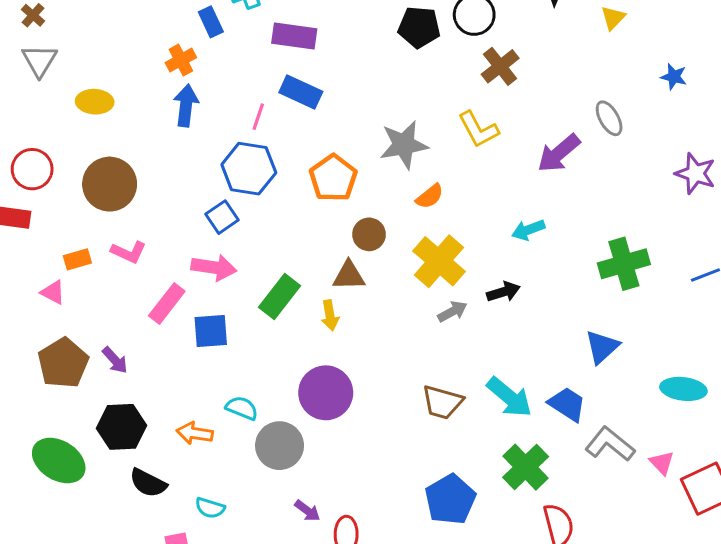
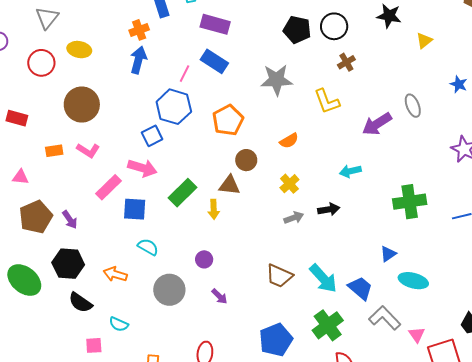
brown cross: (500, 66) -> (346, 62), size x0.7
gray star: (404, 145) -> (277, 80), moved
red circle: (32, 169) -> (41, 63), moved
yellow cross: (439, 261) -> (289, 184), size x0.6
pink triangle: (53, 292) -> (20, 177), moved, turned -30
blue triangle: (602, 347) -> (388, 254), size x0.7
cyan ellipse: (683, 389) -> (413, 281), moved
purple circle: (326, 393) -> (204, 259), size x0.5
cyan semicircle: (242, 408) -> (148, 247), moved
purple arrow: (307, 511) -> (219, 296), moved

